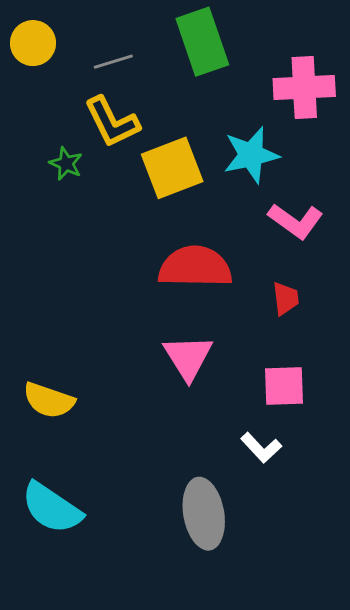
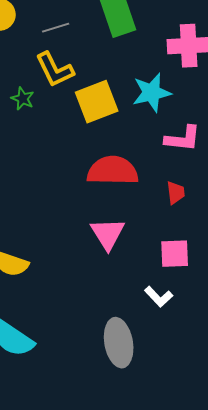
pink L-shape: (296, 221) -> (183, 139), turned -30

